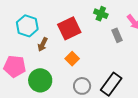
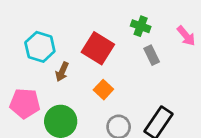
red square: (69, 28) -> (98, 48), turned -30
gray rectangle: (117, 35) -> (152, 55), moved

